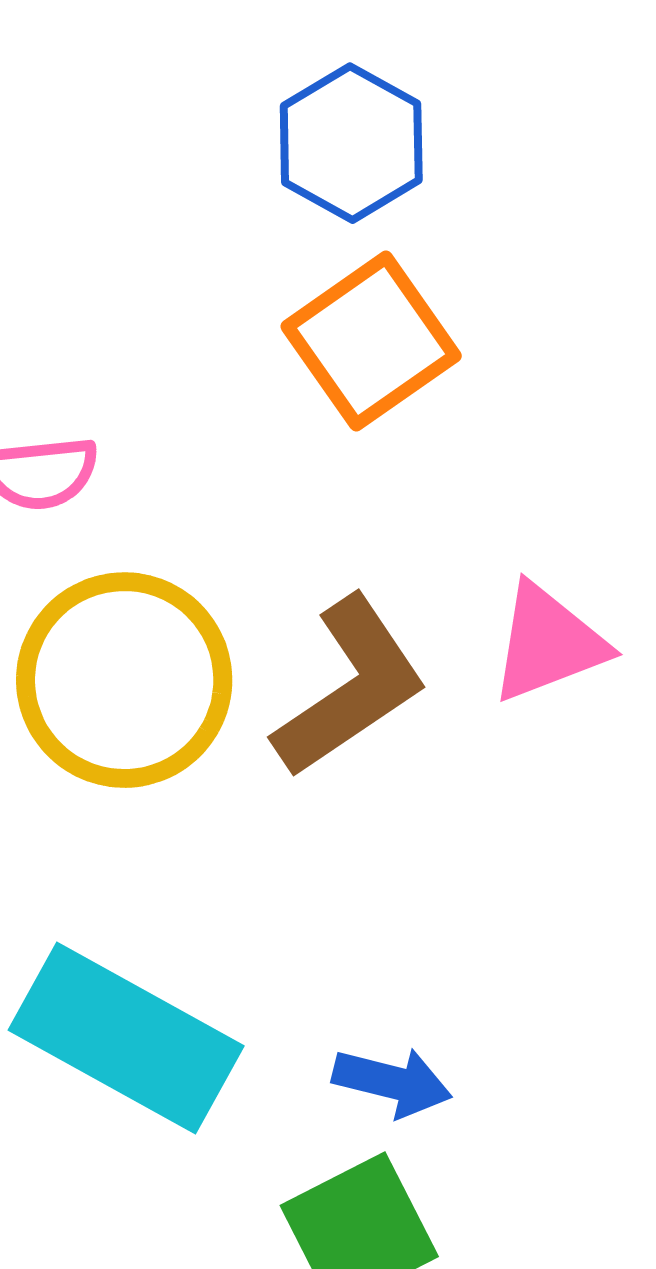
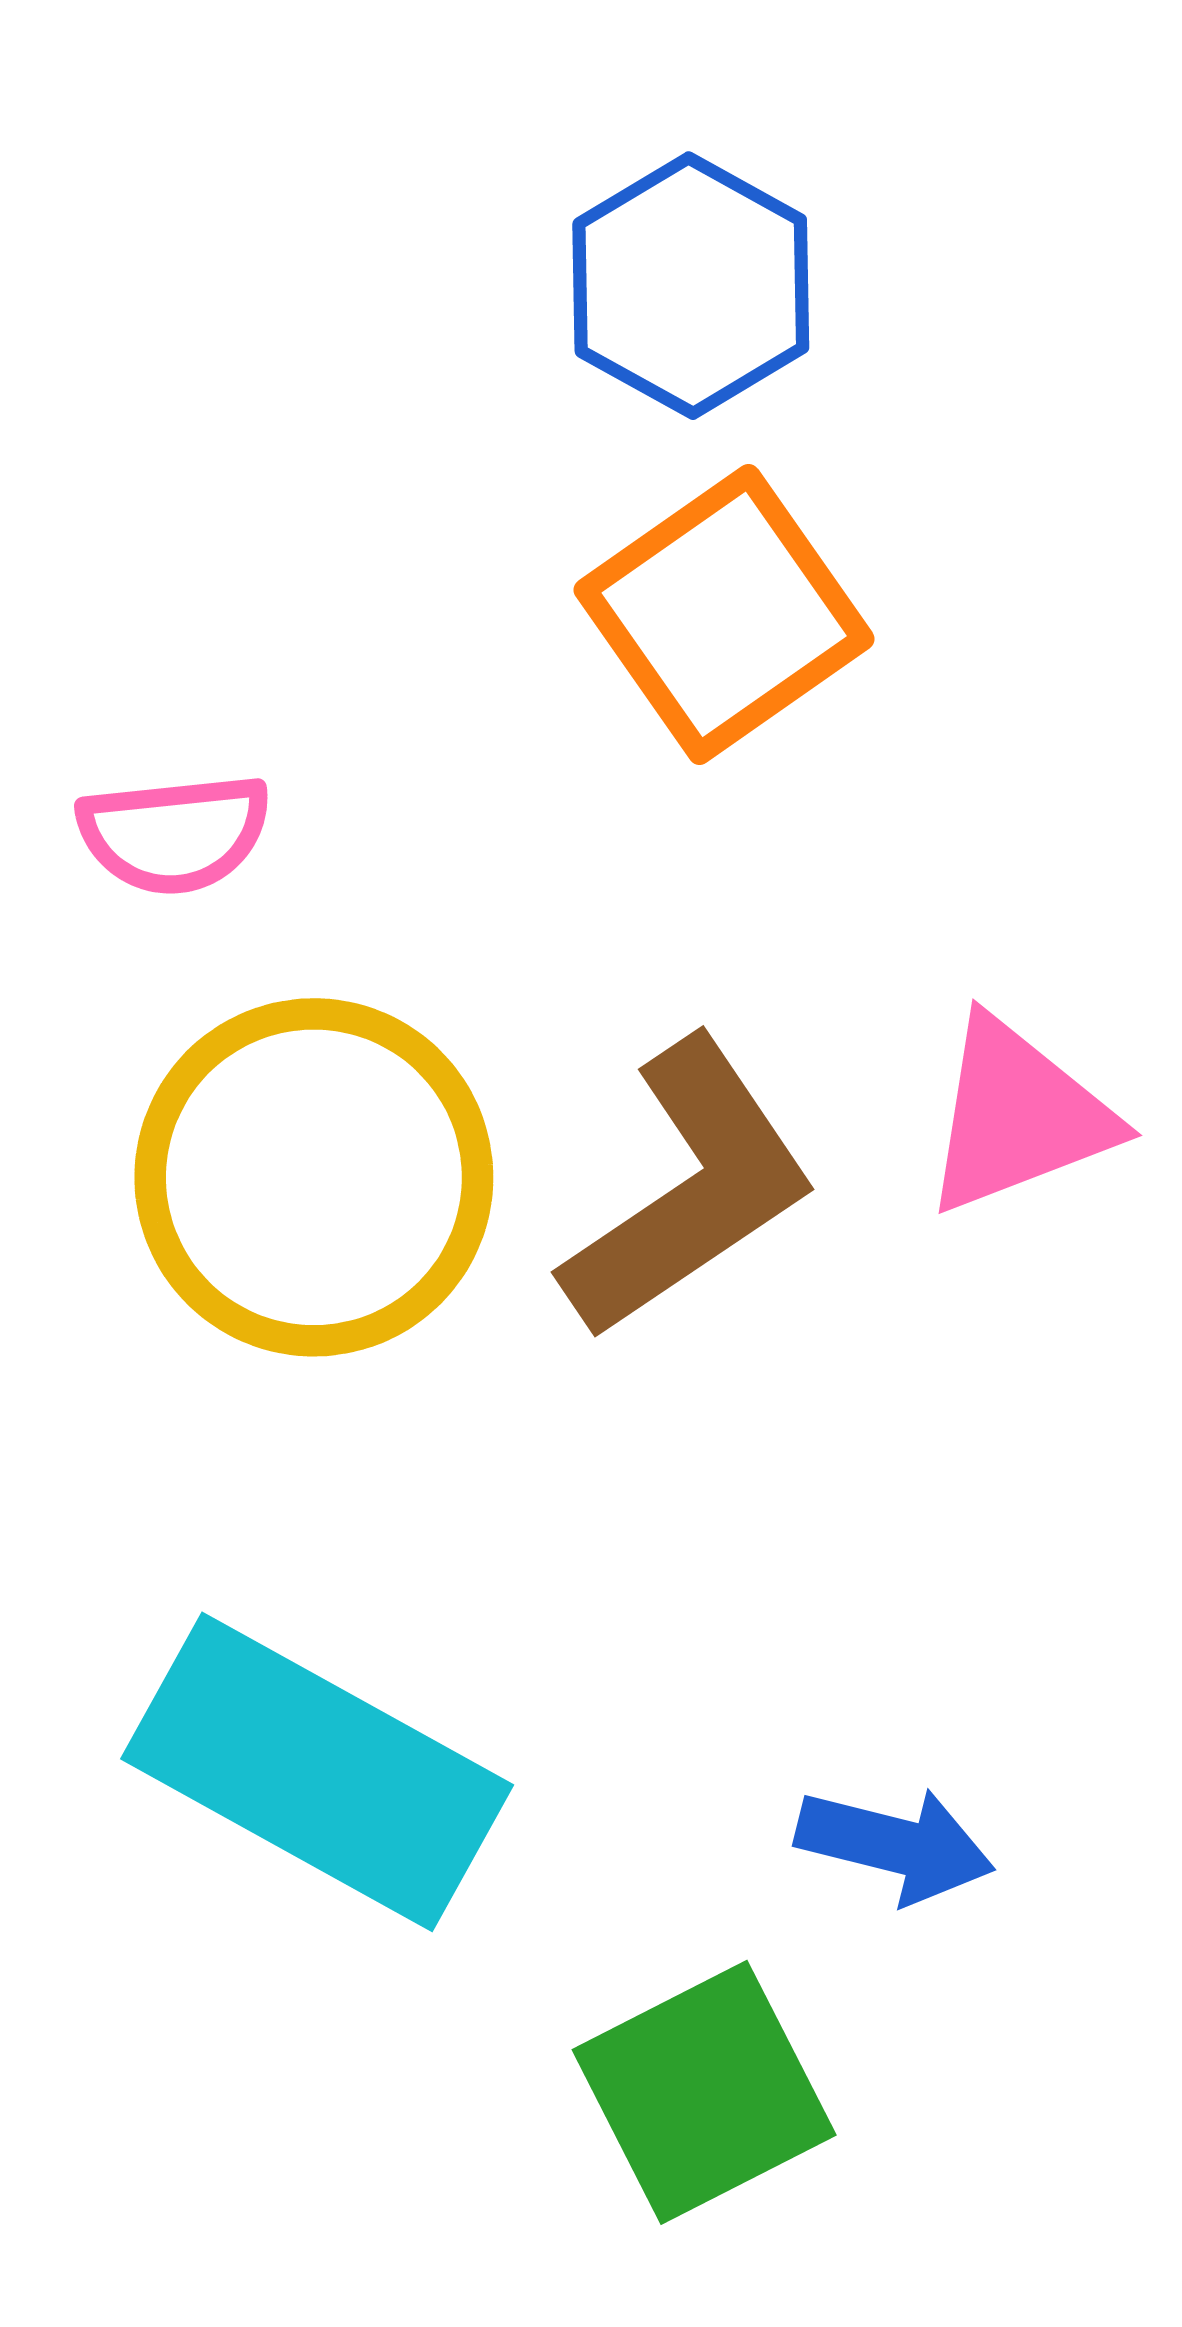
blue arrow: (392, 1082) -> (895, 1845), moved

